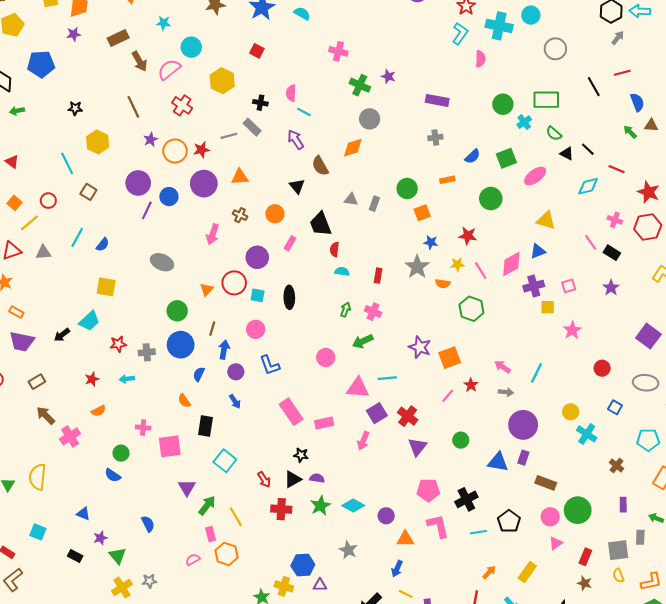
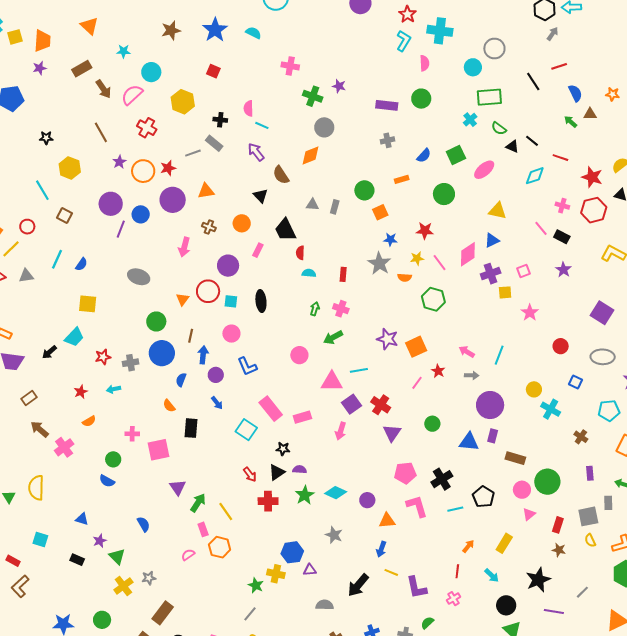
cyan circle: (531, 15) -> (473, 67), moved
green circle: (503, 104) -> (421, 99), moved
cyan square: (225, 461) -> (246, 430), moved

